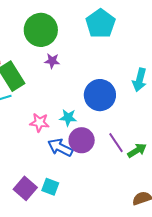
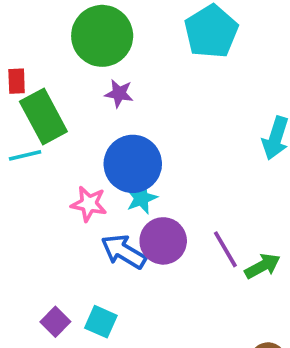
blue circle: (100, 95) -> (133, 164), moved
cyan star: (68, 118) -> (141, 198), turned -30
purple square: (25, 188) -> (55, 322), size x0.7

